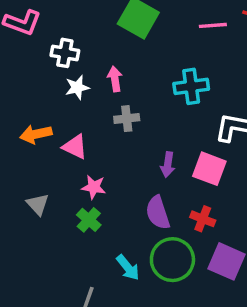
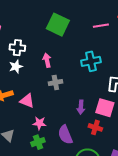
white star: (77, 87) -> (16, 67), moved
purple semicircle: (158, 213) -> (65, 135), moved
red cross: (203, 219) -> (95, 127), moved
green cross: (89, 220) -> (38, 142), turned 32

